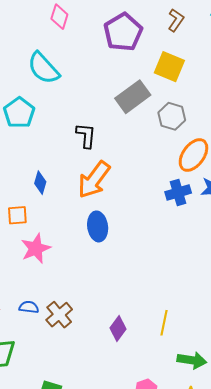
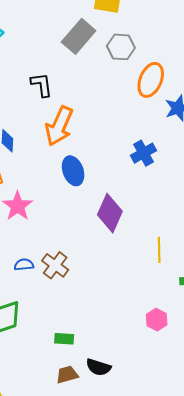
blue cross: (178, 192) -> (144, 153), moved
purple diamond: (118, 328) -> (110, 213), moved, size x1.5

